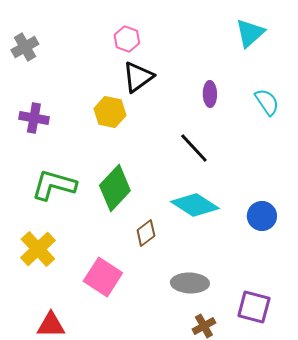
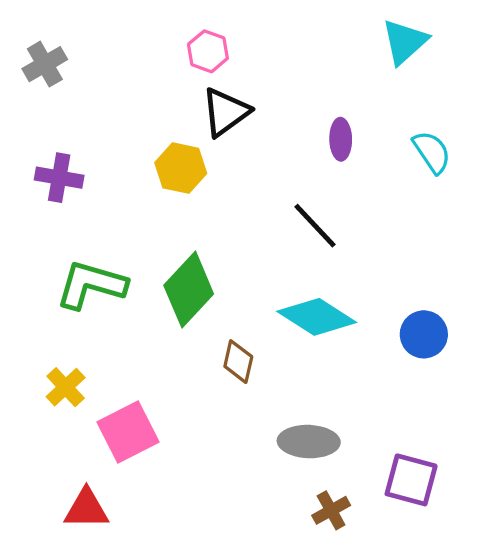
brown diamond: (146, 233) -> (238, 362), turned -40
yellow cross: (38, 249) -> (66, 387), size x0.7
pink square: (103, 277) -> (128, 432), moved, turned 30

